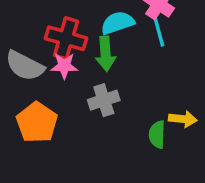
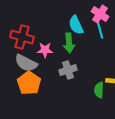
cyan semicircle: (118, 23) -> (76, 25), turned -96
red cross: (66, 38) -> (22, 37), moved
gray semicircle: (25, 66) -> (26, 63), moved

